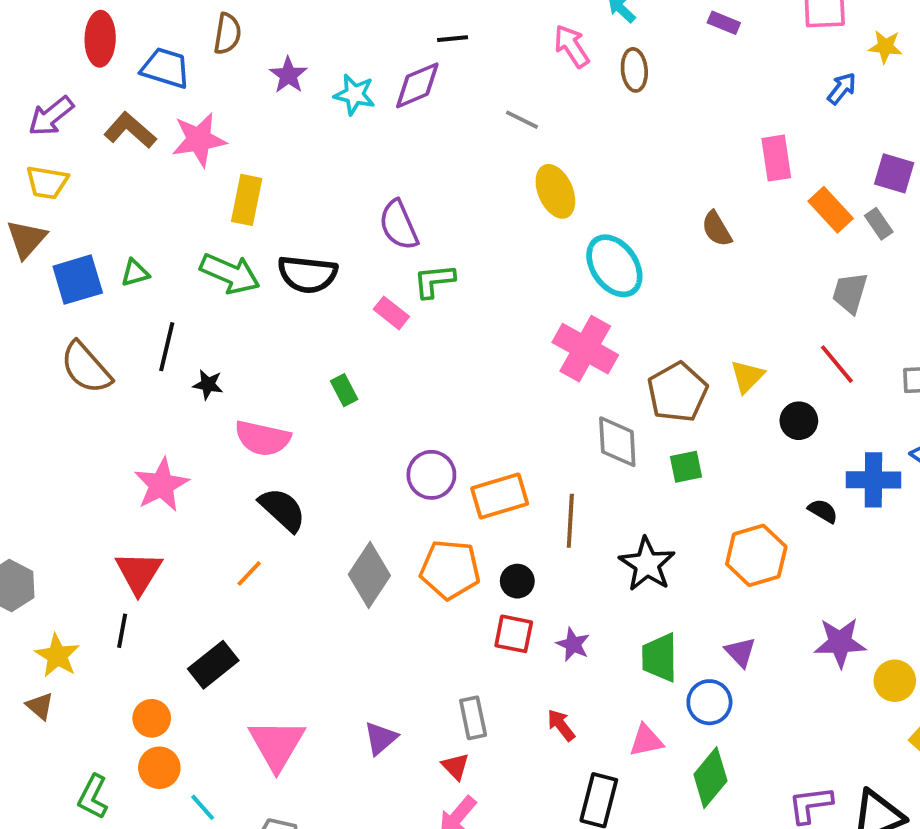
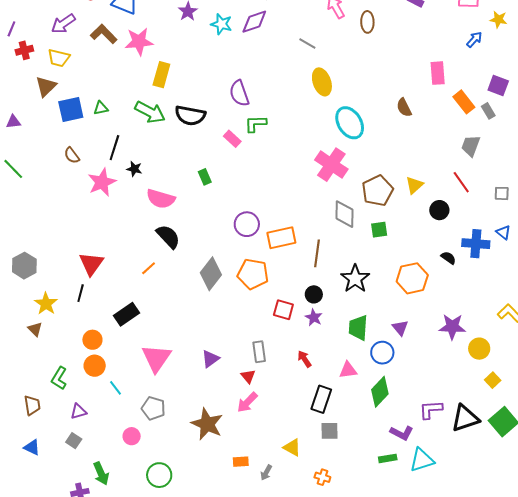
brown semicircle: (86, 368) -> (72, 155), size x0.6
pink star: (161, 485) -> (102, 182), moved
black circle: (517, 581) -> (314, 294), moved

